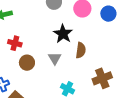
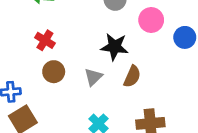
black star: (63, 34) -> (115, 47), turned 30

